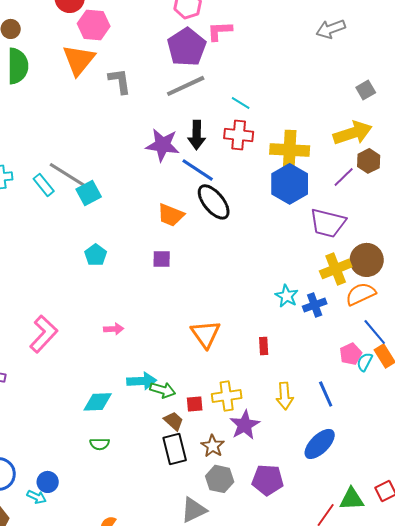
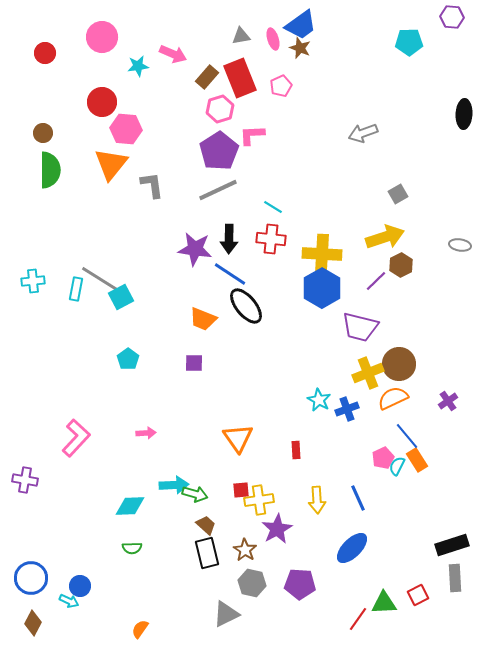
cyan rectangle: (44, 185) -> (76, 289), turned 50
red square: (195, 404) -> (241, 490), moved

